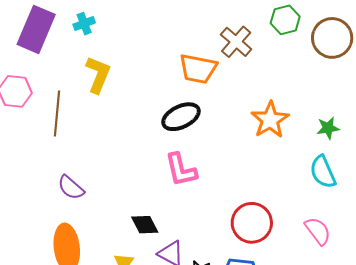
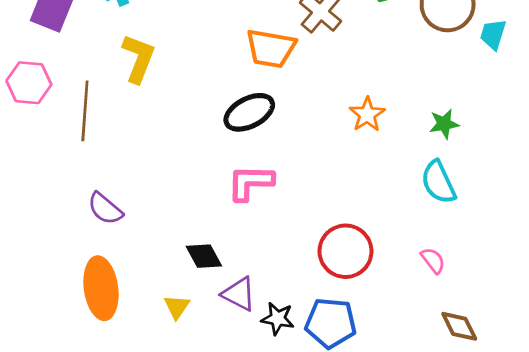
orange star: (270, 120) -> (367, 114), size x0.7
pink L-shape: (181, 170) -> (250, 183), turned 105
pink semicircle: (318, 231) -> (433, 260), size x0.7

